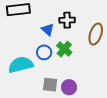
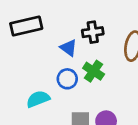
cyan semicircle: (21, 65) -> (38, 99), size x0.7

